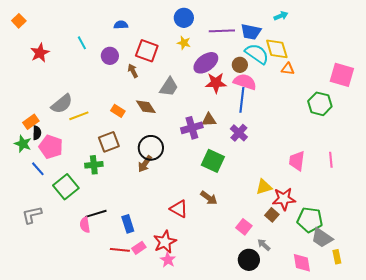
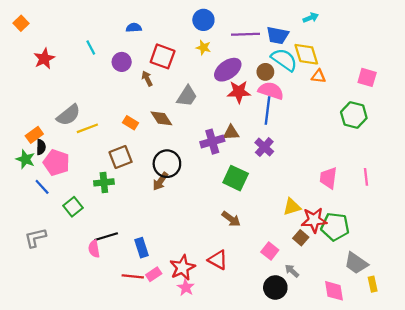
pink square: (342, 75) -> (367, 77), moved, size x0.7
green square: (66, 187) -> (73, 207), size x0.7
red triangle: (179, 209) -> (218, 260), moved
green pentagon: (310, 220) -> (335, 227), moved

